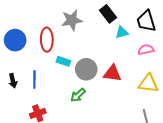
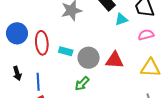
red ellipse: (47, 40) -> (42, 43), moved
blue line: (34, 79) -> (38, 82), moved

